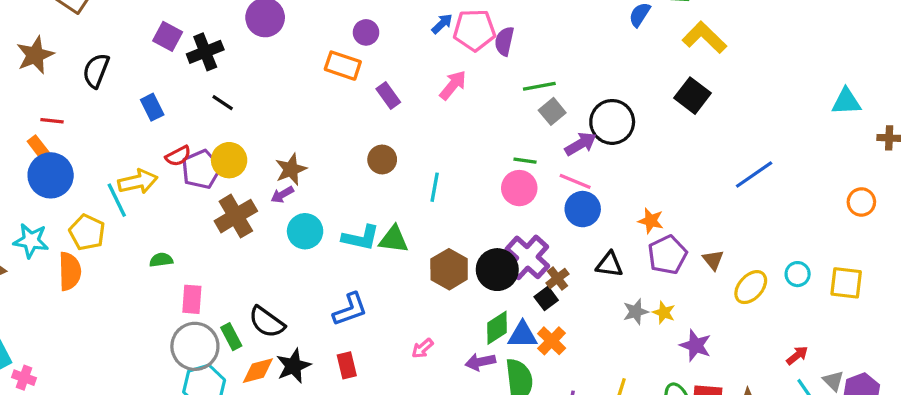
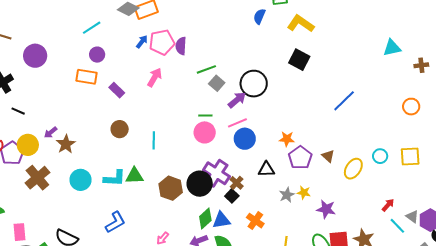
pink line: (575, 181) -> (237, 123), turned -36
purple arrow: (282, 195) -> (51, 132), moved
orange cross: (552, 341) -> (255, 221), moved

